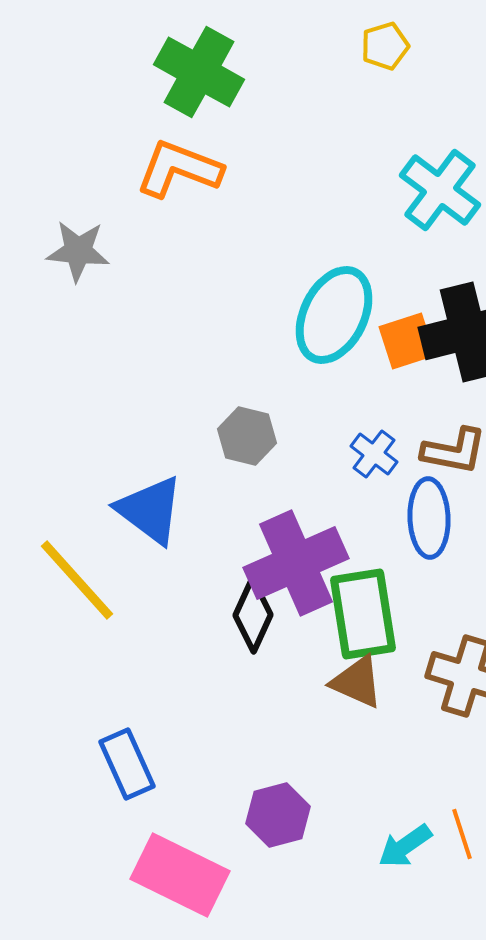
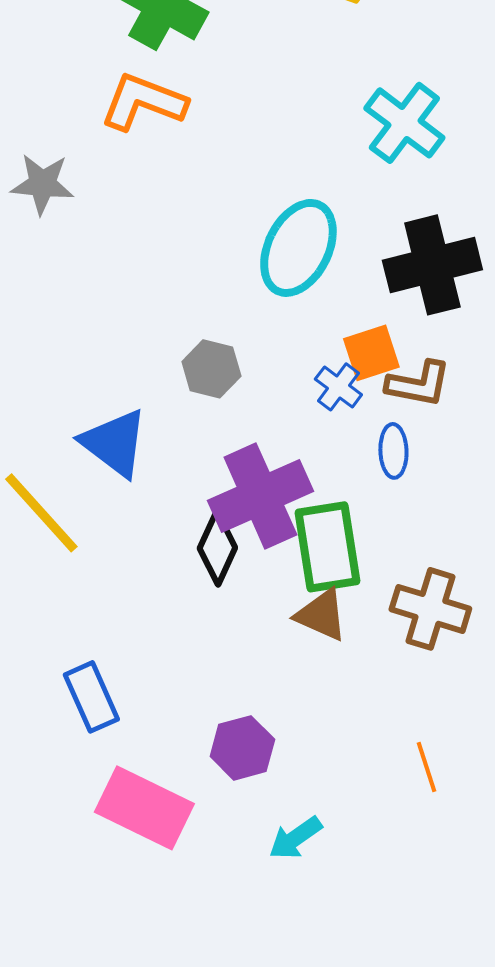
orange square: (407, 341) -> (371, 353), moved
blue ellipse: (429, 518) -> (393, 451), size x0.7
cyan arrow: (405, 846) -> (295, 838), moved

